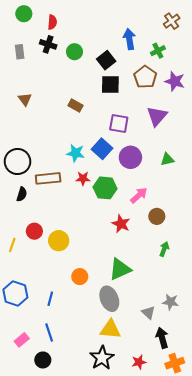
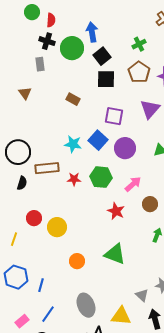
green circle: (24, 14) -> (32, 12), moved
blue arrow: (129, 39) -> (92, 32), moved
green cross: (158, 51) -> (139, 44), moved
gray rectangle: (20, 52) -> (40, 64), moved
green circle: (74, 52) -> (72, 48), size x1.5
red star: (83, 178) -> (74, 179), moved
yellow line: (12, 245) -> (14, 239), moved
green triangle: (120, 269) -> (115, 254), turned 45
blue line: (50, 299) -> (41, 285), moved
gray ellipse: (109, 299) -> (86, 305), moved
yellow triangle: (110, 329) -> (121, 316), moved
blue line: (49, 333) -> (48, 314), turned 54

